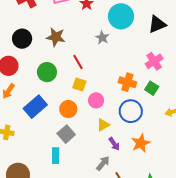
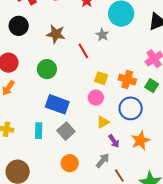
black circle: (22, 39) -> (19, 26), moved
red line: (78, 62) -> (83, 51), moved
yellow square: (79, 84) -> (101, 78), moved
blue rectangle: (35, 107) -> (57, 104), moved, turned 60
orange circle: (68, 109) -> (70, 163), moved
cyan rectangle: (56, 156) -> (39, 131), moved

